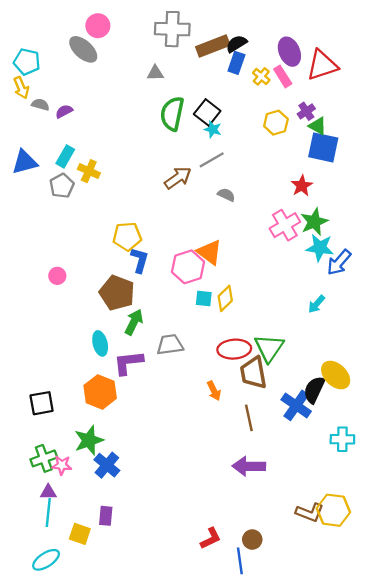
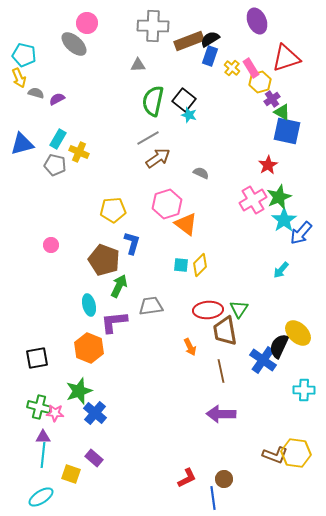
purple ellipse: (289, 52) -> (257, 21), moved
yellow hexagon: (276, 123) -> (260, 82), moved
gray line: (212, 160) -> (148, 138), moved
gray pentagon: (62, 186) -> (55, 165), turned -30
cyan star: (320, 248) -> (284, 220), turned 30
blue L-shape: (140, 260) -> (132, 243), moved
pink hexagon: (188, 267) -> (167, 204), moved
green triangle: (269, 348) -> (239, 309), size x0.7
green cross: (44, 458) -> (39, 407), turned 35
purple rectangle: (106, 516) -> (94, 458), turned -54

